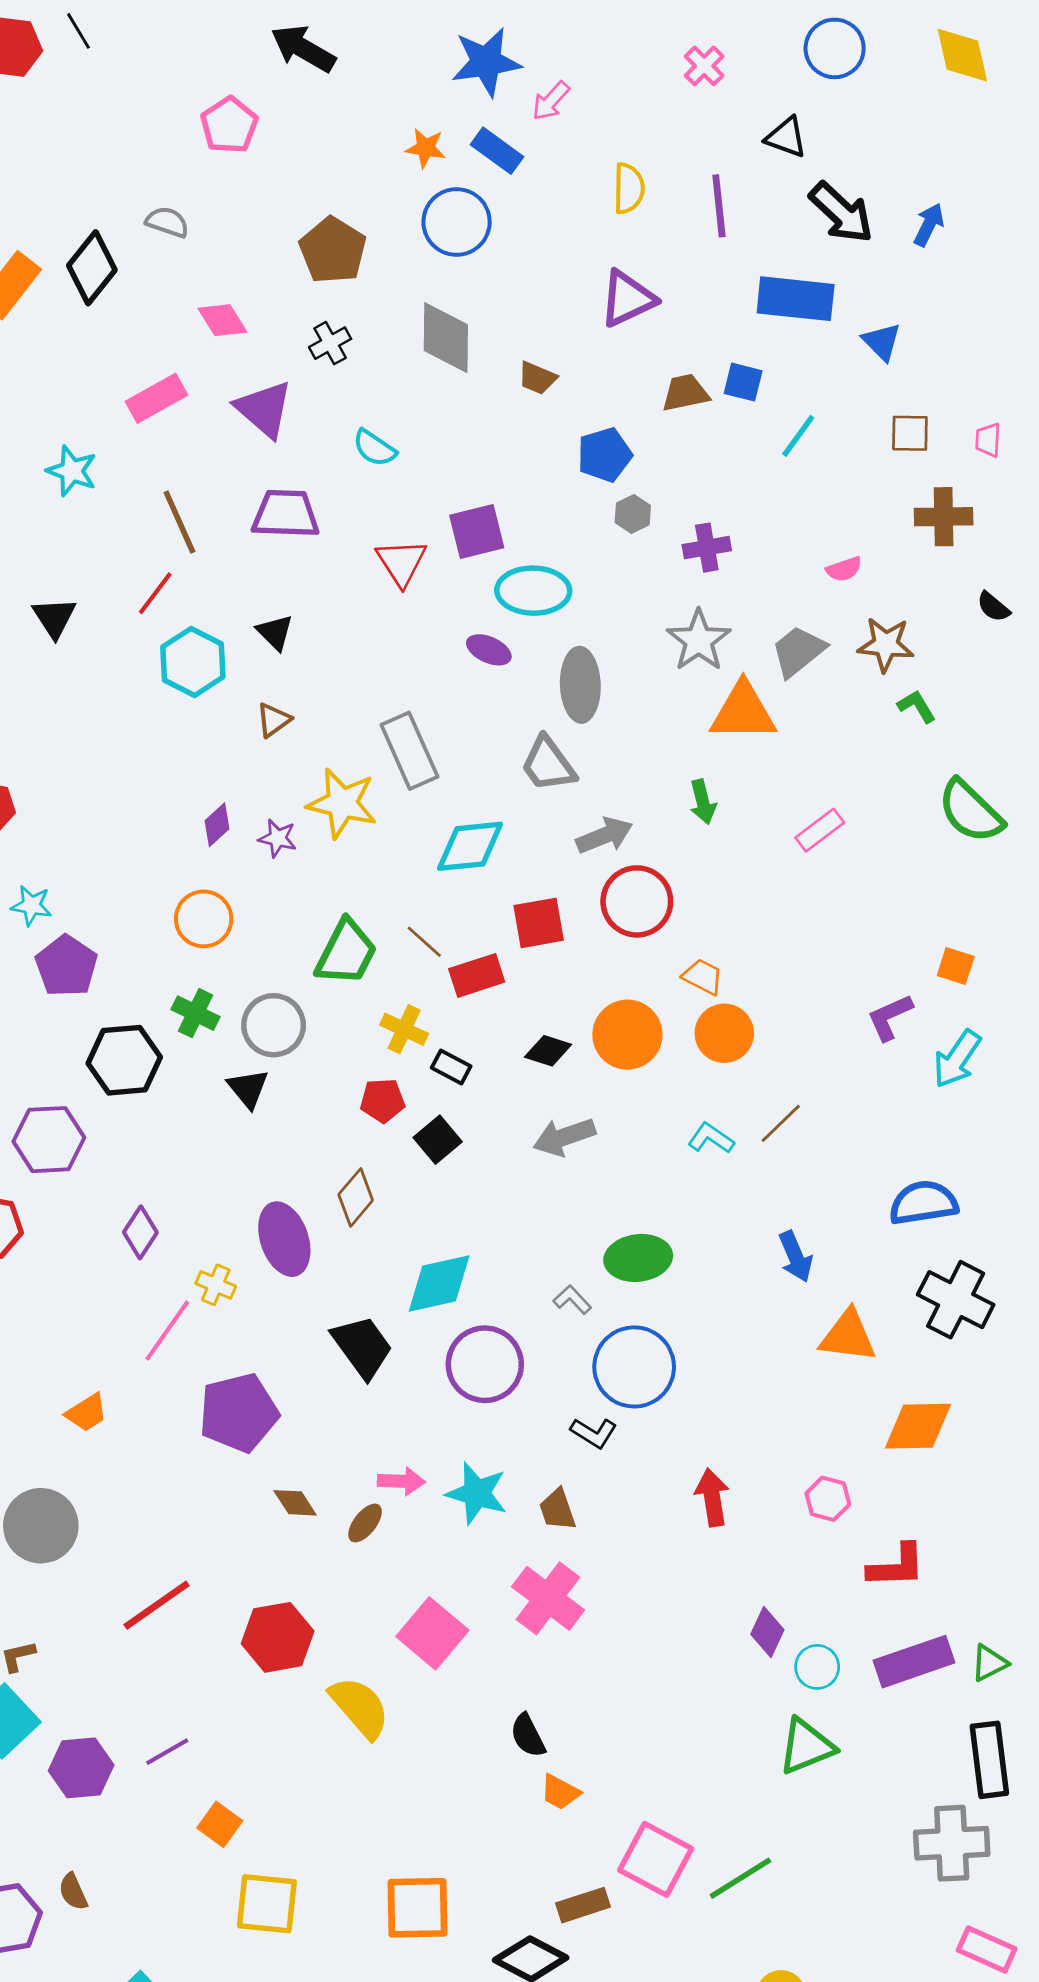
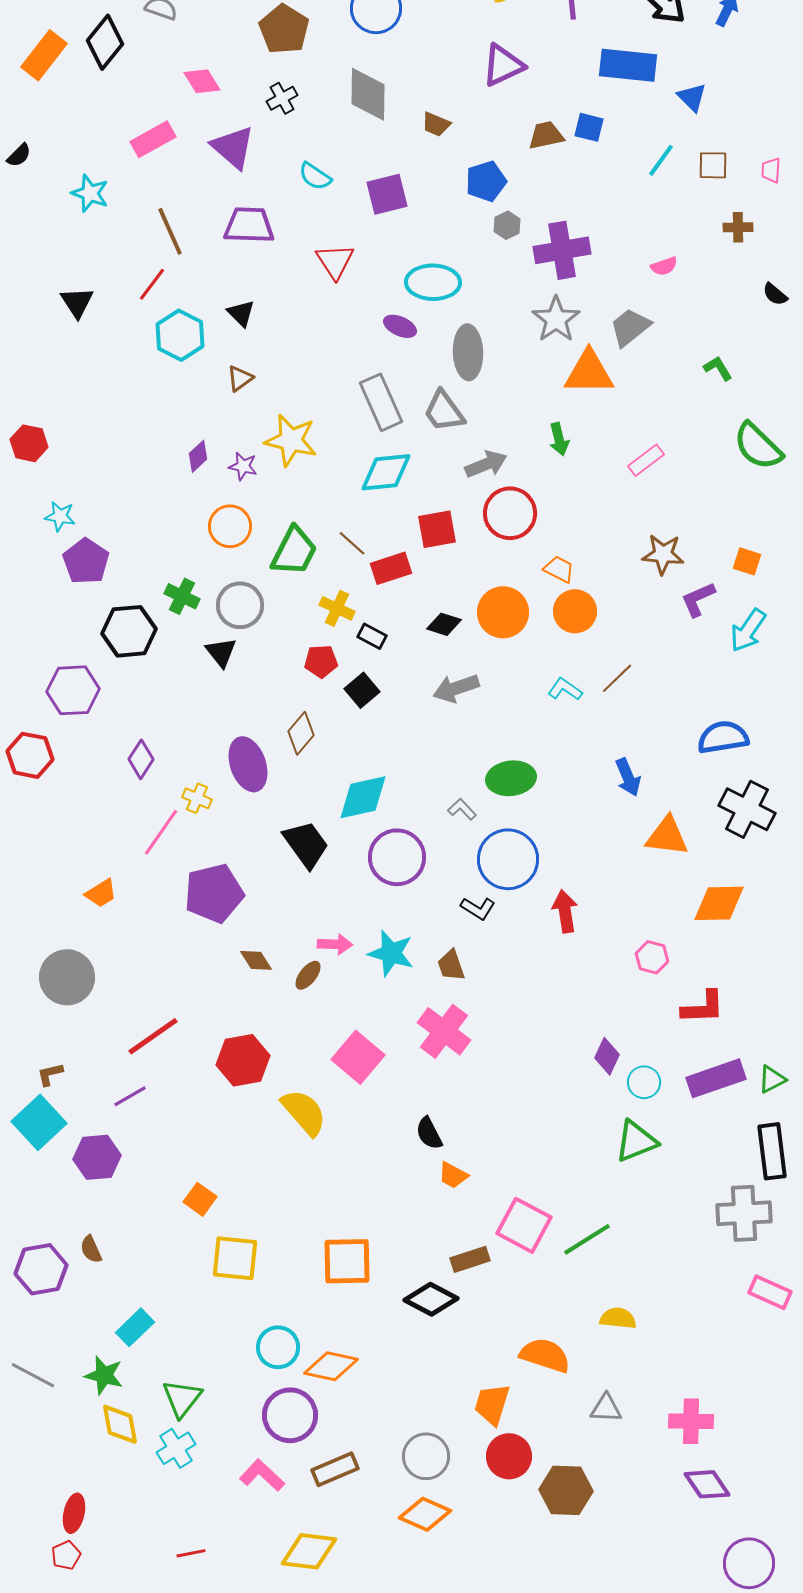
cyan line: (798, 436) -> (661, 160), moved
brown cross: (944, 517) -> (738, 227), size x0.7
purple square: (477, 531) -> (387, 194), moved
purple cross: (707, 548) -> (562, 250), size x1.6
brown star: (886, 644) -> (663, 554), moved
gray rectangle: (409, 751) -> (381, 402), moved
orange circle: (204, 919) -> (230, 526), moved
red arrow: (712, 1497) -> (565, 911), moved
purple line: (167, 1752) -> (130, 1096), moved

